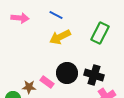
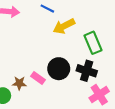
green rectangle: (100, 33) -> (93, 43), moved, turned -50
yellow arrow: (60, 37) -> (64, 26), moved

